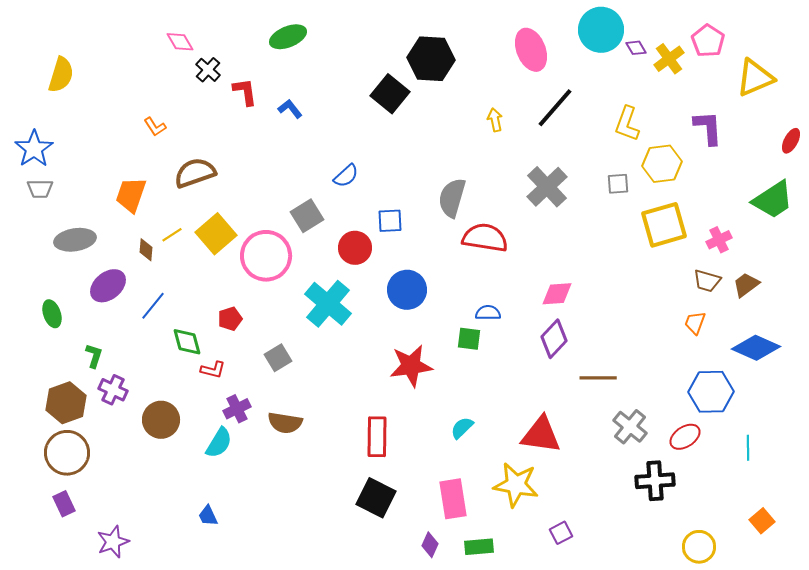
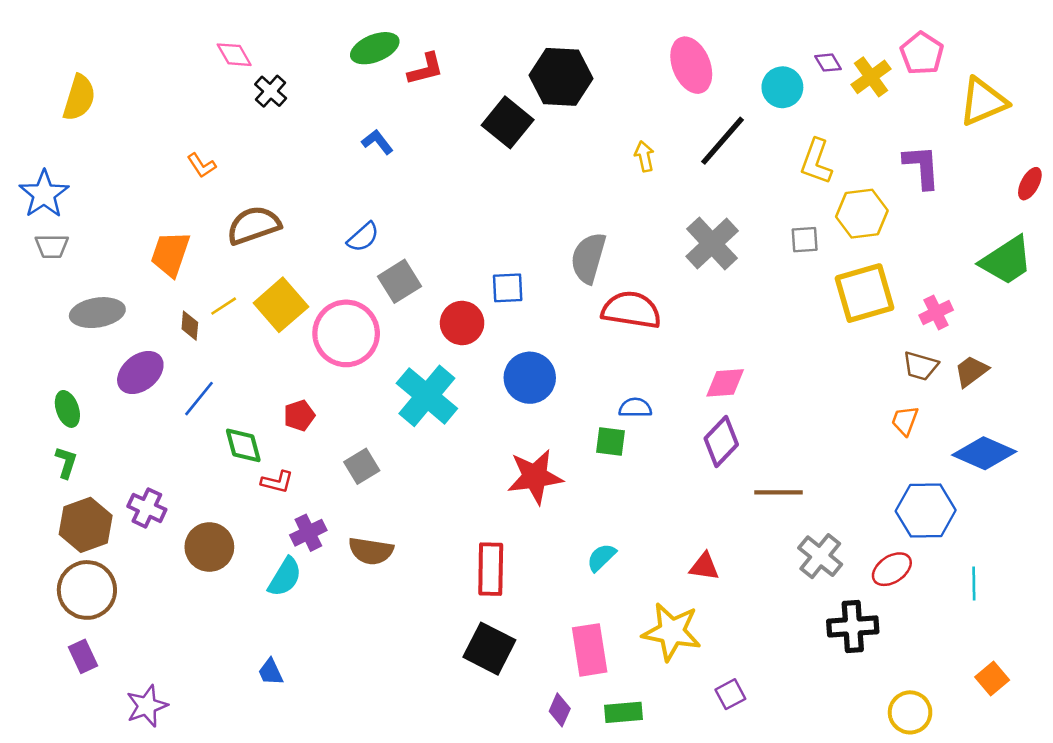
cyan circle: (601, 30) -> (782, 87), moved, size x0.7
red L-shape: (245, 92) -> (426, 69), moved, turned 84
blue semicircle: (346, 176) -> (363, 237), moved
green L-shape: (94, 356) -> (66, 462), moved
red triangle: (541, 435) -> (704, 567), size x0.6

